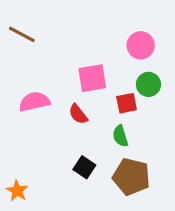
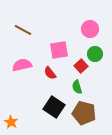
brown line: (22, 34) -> (23, 30), moved
red square: (127, 103) -> (81, 66), turned -32
black square: (84, 167) -> (54, 107), size x1.5

